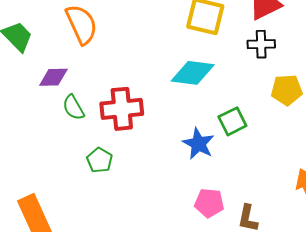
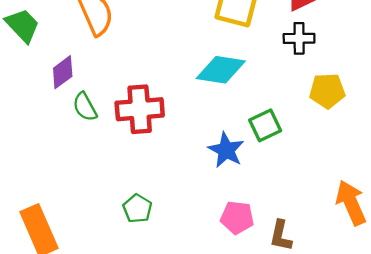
purple diamond: (53, 77) -> (63, 72), turned -36
green pentagon: (100, 160) -> (137, 208), moved

